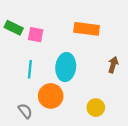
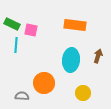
cyan ellipse: (66, 67) -> (71, 60), moved
cyan line: (30, 69) -> (16, 45), moved
gray semicircle: (25, 111) -> (22, 96), turned -48

